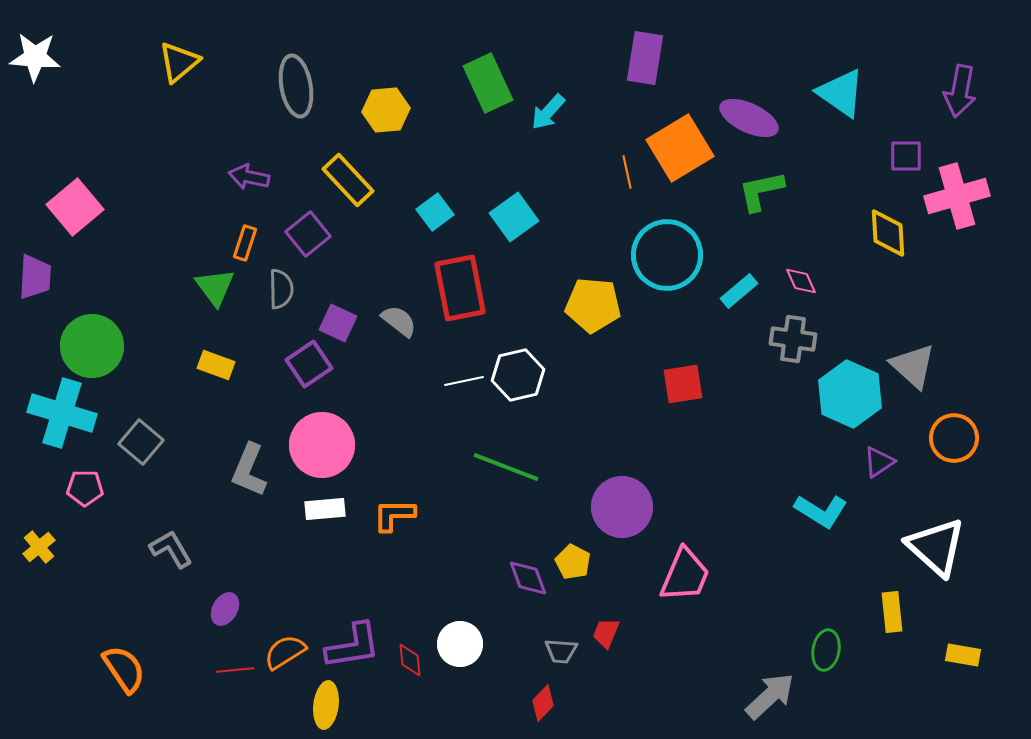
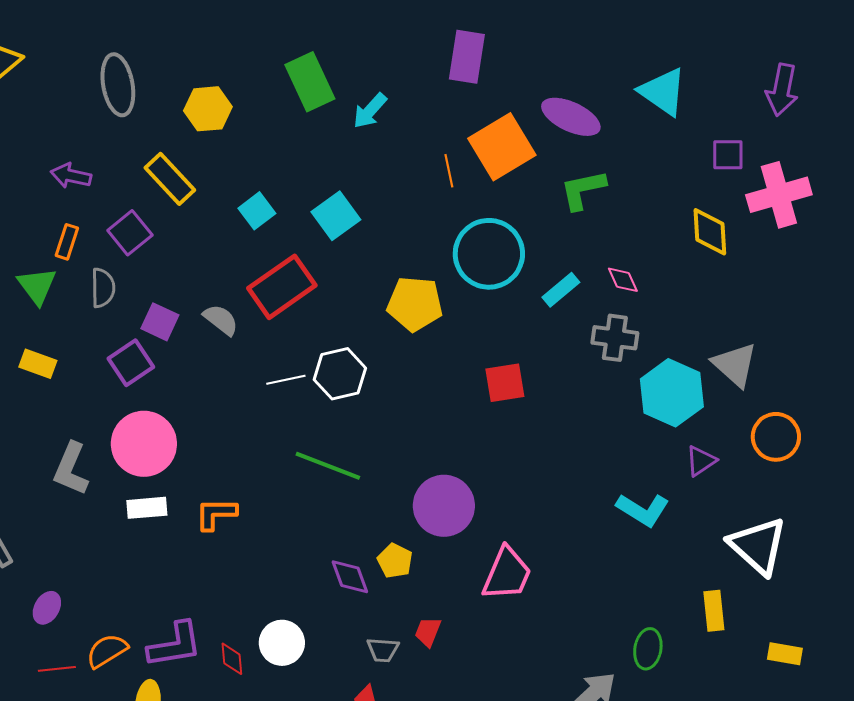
red rectangle: (460, 288) -> (282, 287), turned 66

